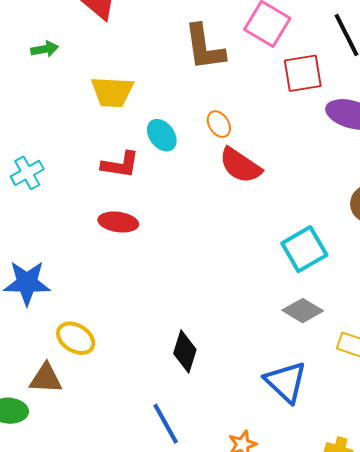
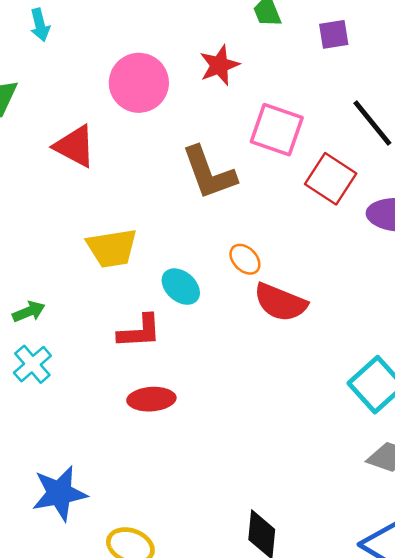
green arrow: (45, 49) -> (29, 312), moved
red square: (303, 73) -> (331, 179), turned -36

